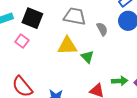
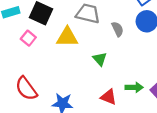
yellow triangle: (67, 46) -> (67, 37), moved

